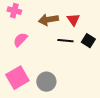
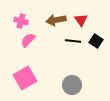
pink cross: (14, 11) -> (21, 21), moved
gray circle: (46, 82) -> (72, 85), moved

